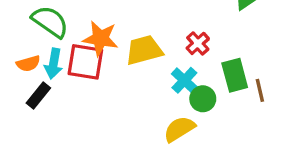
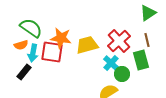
red cross: (198, 43) -> (119, 41), size x1.6
orange semicircle: (28, 64) -> (21, 45), moved
brown line: (260, 90) -> (147, 40), moved

